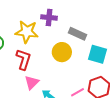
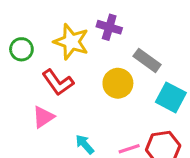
red L-shape: (23, 59) -> (58, 82), turned 115
pink triangle: (32, 82) -> (43, 117), moved

